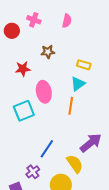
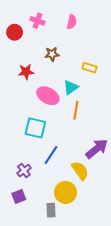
cyan triangle: (78, 84) -> (71, 87), moved
pink ellipse: (44, 92) -> (48, 96), turned -50
cyan square: (24, 111) -> (35, 128), moved, turned 35
purple cross: (33, 172) -> (24, 171), moved

